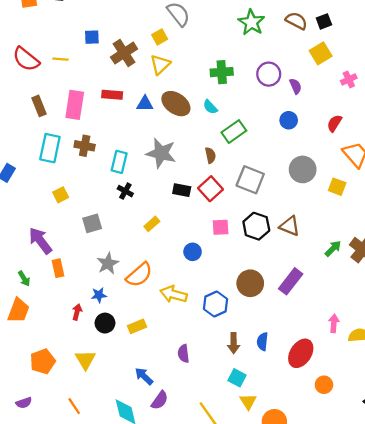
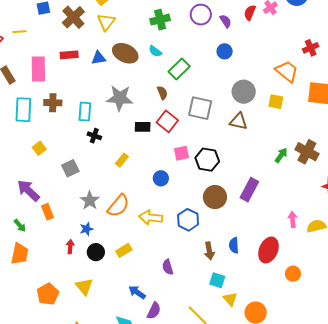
red semicircle: (334, 123) -> (250, 13), moved
black hexagon: (256, 226) -> (207, 160), moved
brown triangle: (290, 226) -> (239, 121), moved

